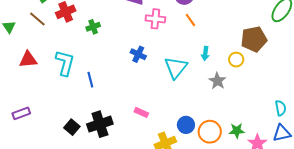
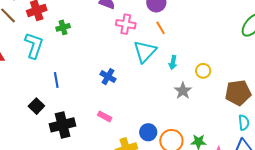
brown pentagon: (254, 39) -> (238, 93), moved
blue cross: (138, 54) -> (108, 77), moved
cyan L-shape: (65, 63) -> (34, 45), moved
cyan triangle: (176, 68) -> (145, 51), moved
black square: (72, 127) -> (36, 106), moved

